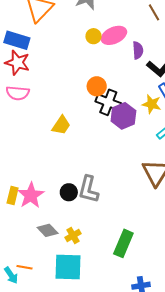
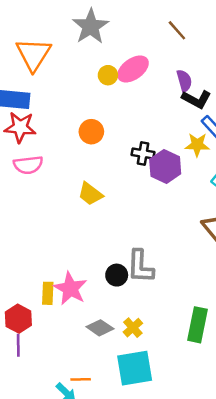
purple semicircle: (138, 50) -> (184, 81), moved
orange circle: (97, 86) -> (91, 132), moved
black cross: (108, 102) -> (143, 153), size x0.7
yellow trapezoid: (61, 125) -> (90, 194), turned 105

